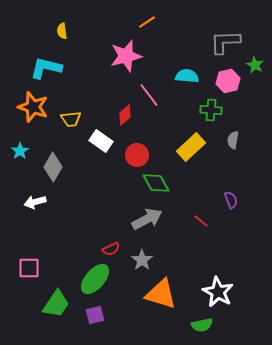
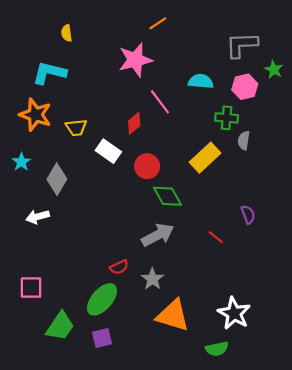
gray semicircle: (233, 140) -> (244, 140), moved

